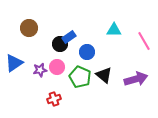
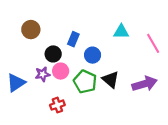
blue rectangle: (69, 37) -> (73, 39), turned -32
black circle: (60, 44) -> (53, 54), moved
blue triangle: (14, 63) -> (16, 83), moved

